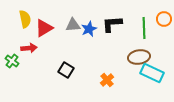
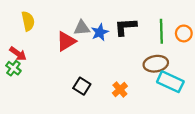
orange circle: (164, 19) -> (184, 33), moved
red triangle: (44, 28) -> (66, 41), moved
red arrow: (29, 48) -> (18, 54), moved, turned 42
black square: (66, 70) -> (82, 86), moved

